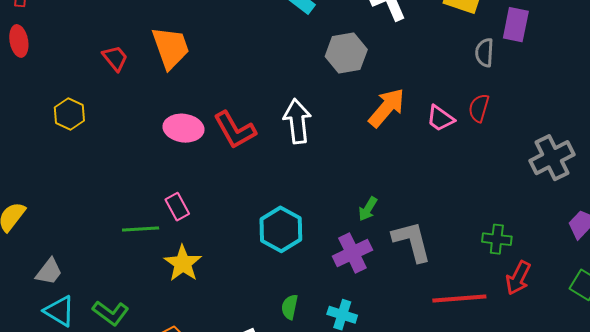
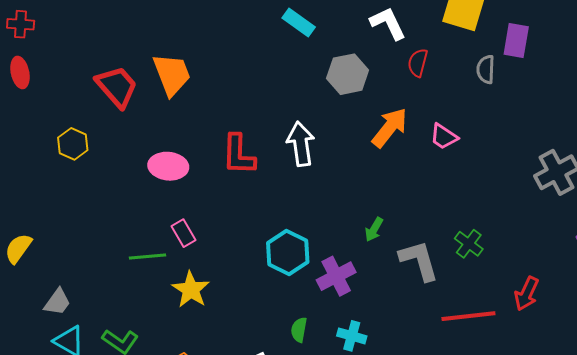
red trapezoid: (115, 58) -> (117, 87), size x1.6
red semicircle: (479, 108) -> (418, 63), moved
pink ellipse: (183, 128) -> (168, 166), moved
red L-shape: (235, 130) -> (239, 155), turned 33
green cross: (497, 239) -> (469, 244), moved, turned 32
purple cross: (352, 253) -> (336, 276), moved

